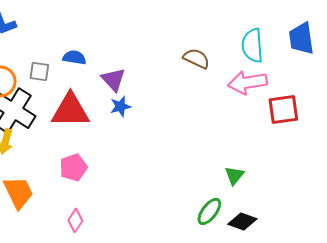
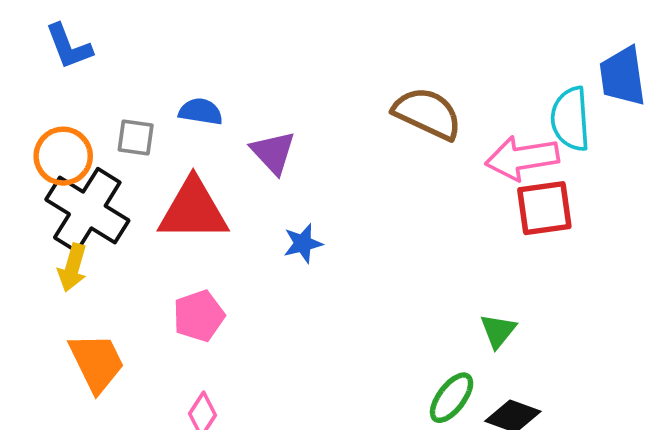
cyan semicircle: (252, 45) -> (570, 119), moved
brown semicircle: (196, 58) -> (427, 113), size x1.4
blue star: (120, 106) -> (303, 243), moved
red square: (283, 109) -> (544, 208), moved

